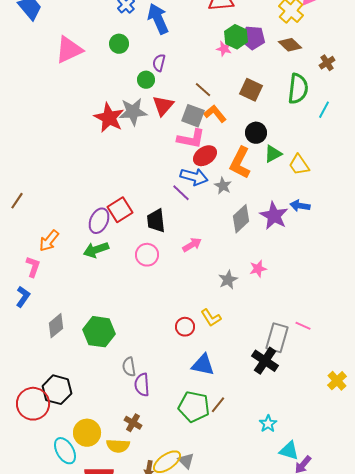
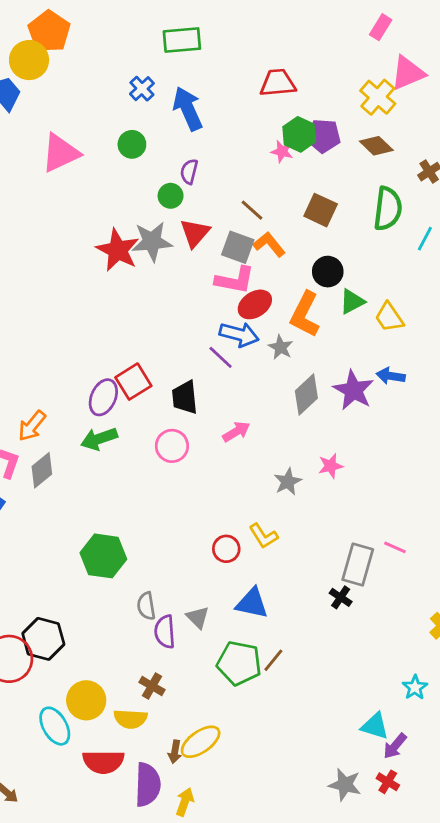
gray diamond: (56, 326) -> (42, 470), moved
black cross: (265, 361) -> (341, 597), size x0.6
cyan star: (268, 424) -> (415, 687), moved
gray triangle: (186, 461) -> (198, 617), moved

